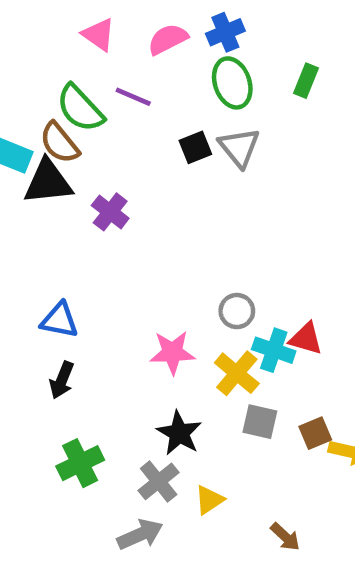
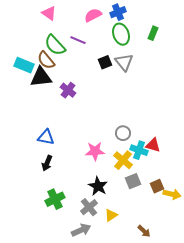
pink triangle: (99, 35) -> (49, 13), moved
gray square: (260, 422) -> (133, 181), turned -35

